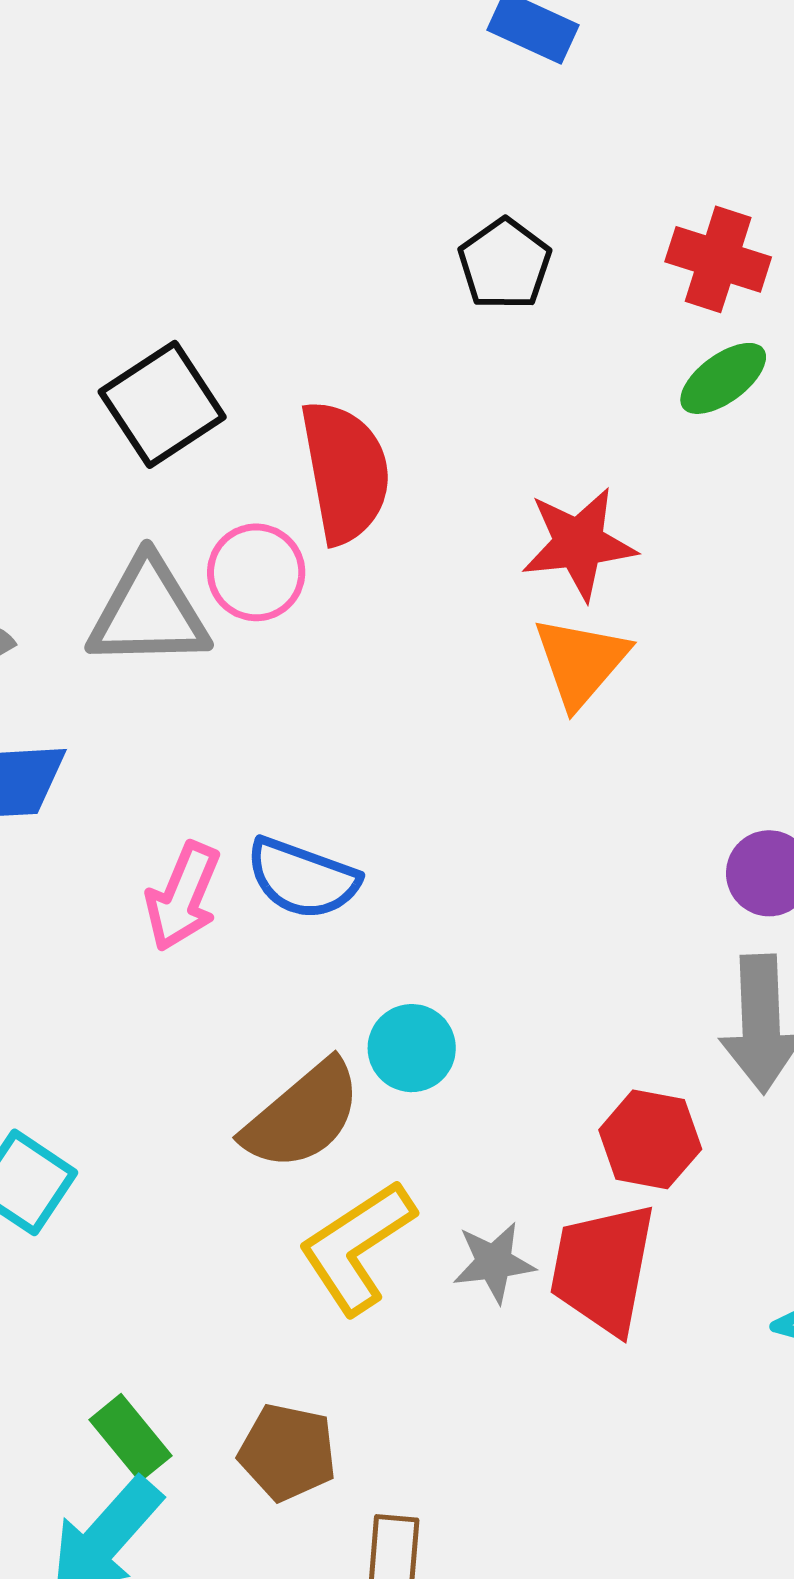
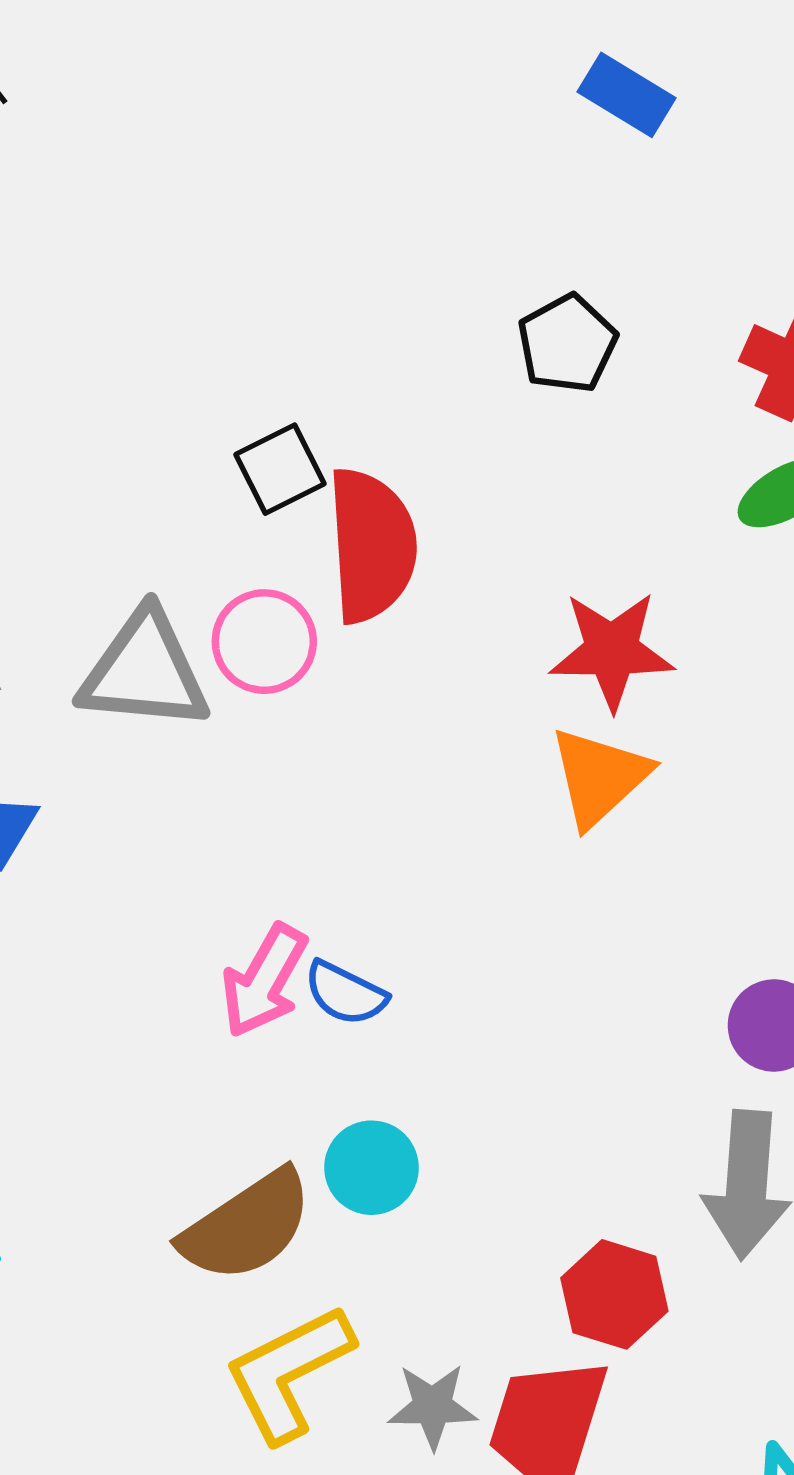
black square: (162, 404) -> (280, 469), moved, size x0.7
blue semicircle: (303, 878) -> (345, 993), moved, size x0.7
pink arrow: (183, 897) -> (264, 981), moved

